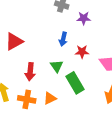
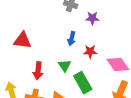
red triangle: (14, 42) -> (22, 40), turned 36

